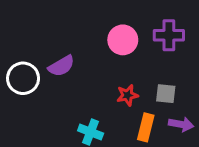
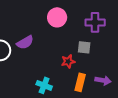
pink circle: (123, 40) -> (57, 17), moved
gray square: (166, 94) -> (84, 47), moved

